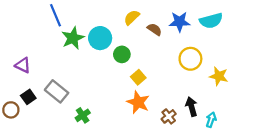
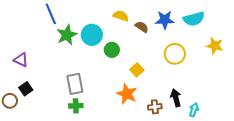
yellow semicircle: (132, 17) -> (121, 16), turned 63
yellow star: (219, 76) -> (215, 46), moved
yellow square: (138, 77) -> (137, 70), moved
gray rectangle: (57, 91) -> (75, 84), moved, turned 40
green cross: (83, 115) -> (76, 106), turned 32
brown cross: (169, 116) -> (155, 107), turned 32

